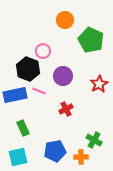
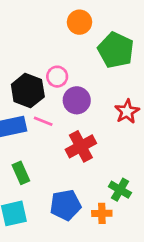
pink circle: (43, 51) -> (57, 77), moved
red cross: (66, 109) -> (81, 146), size x1.5

